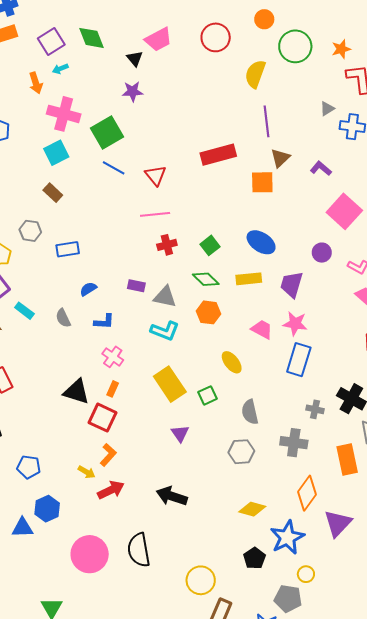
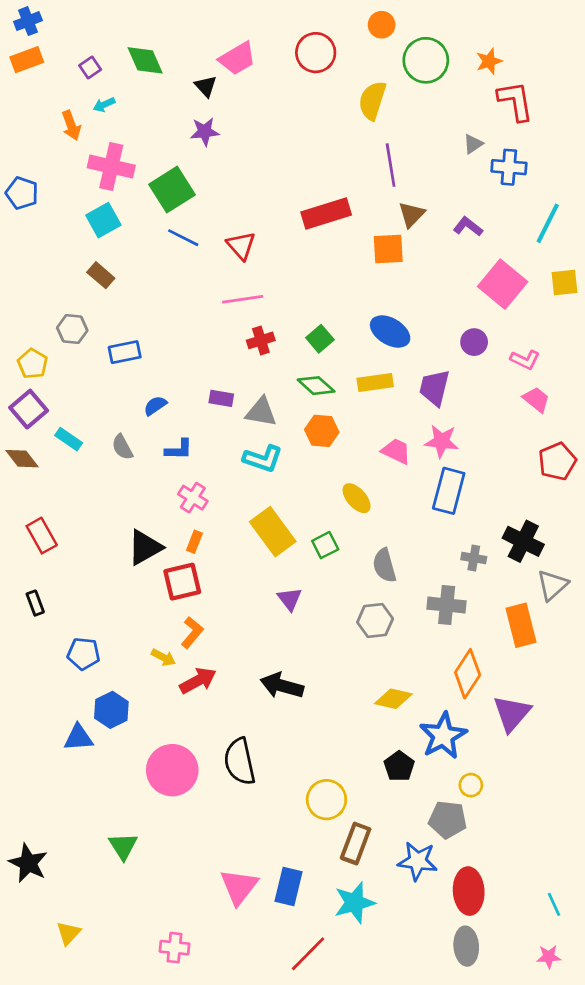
purple square: (51, 41) -> (90, 68), size x0.6
black triangle: (76, 392) -> (145, 547), turned -44
red square: (103, 418) -> (182, 582), turned -36

